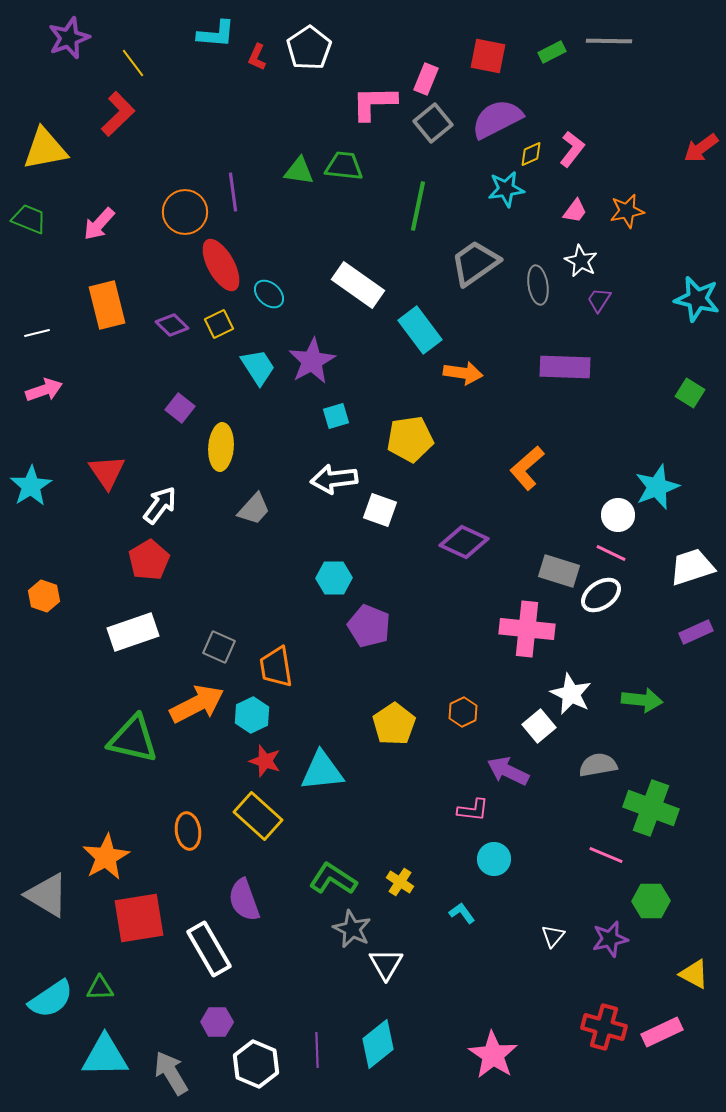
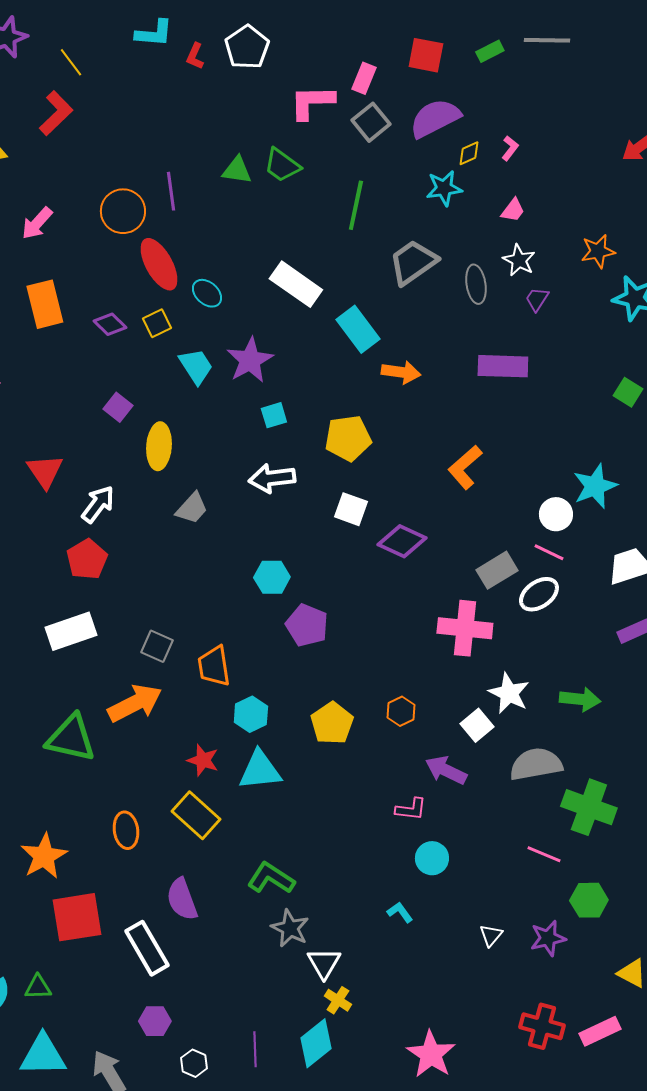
pink L-shape: (572, 149) -> (510, 148), size x0.7
green trapezoid: (344, 166) -> (282, 165), turned -150
orange star: (627, 211) -> (598, 251), moved
white square: (380, 510) -> (351, 509), moved
gray rectangle: (559, 571) -> (497, 570), turned -48
cyan hexagon: (252, 715) -> (251, 714), moved
gray semicircle: (598, 765) -> (536, 764), size x1.4
yellow cross: (400, 882) -> (338, 1000), moved
white hexagon: (256, 1064) -> (194, 1063), size x0.6

